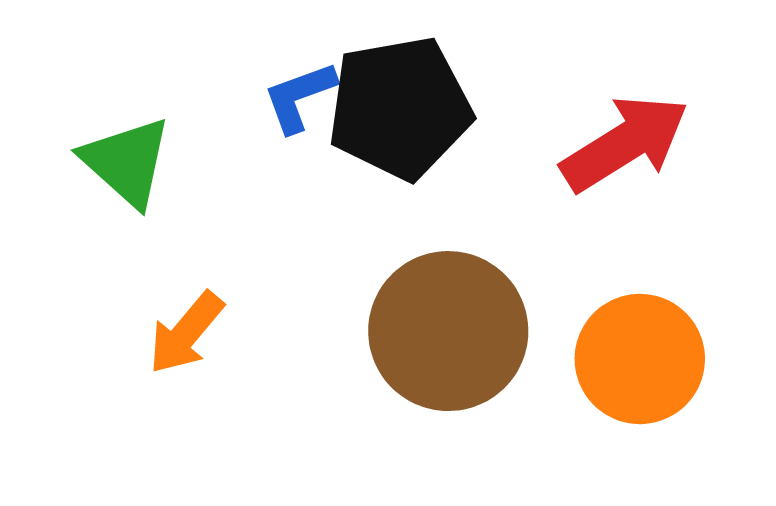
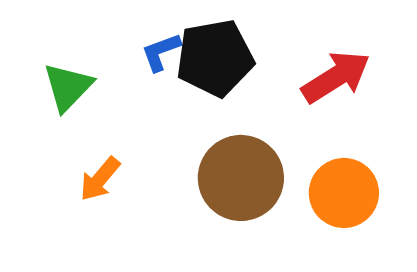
green triangle: (126, 162) -> (68, 87), turned 32

